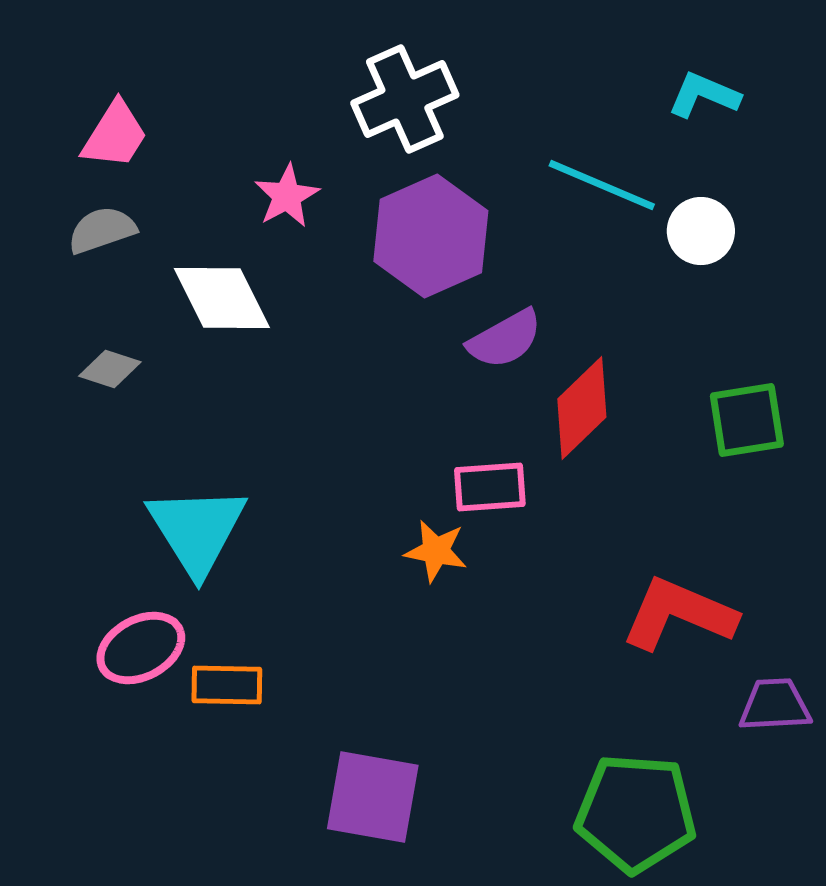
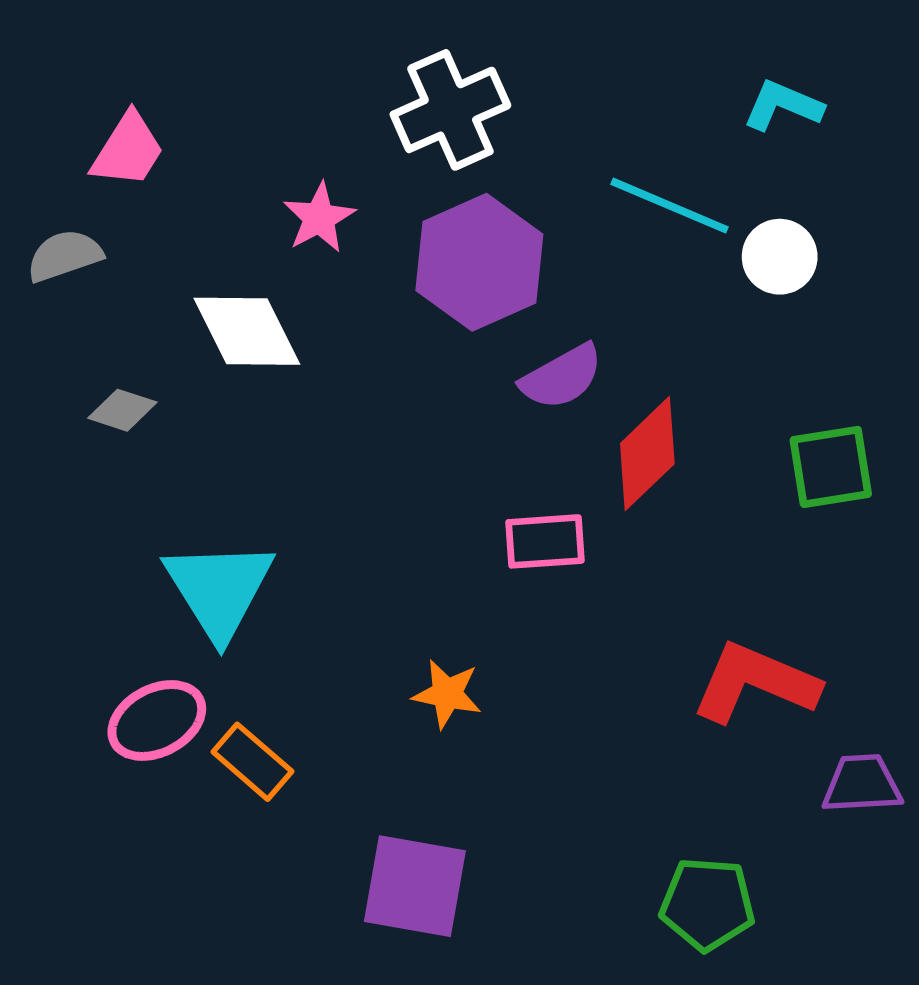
gray semicircle: (102, 230) -> (65, 256), moved
orange star: (436, 551) -> (447, 694), moved
orange rectangle: (227, 685) -> (252, 762), turned 40
green pentagon: (636, 813) -> (707, 904), size x0.7

